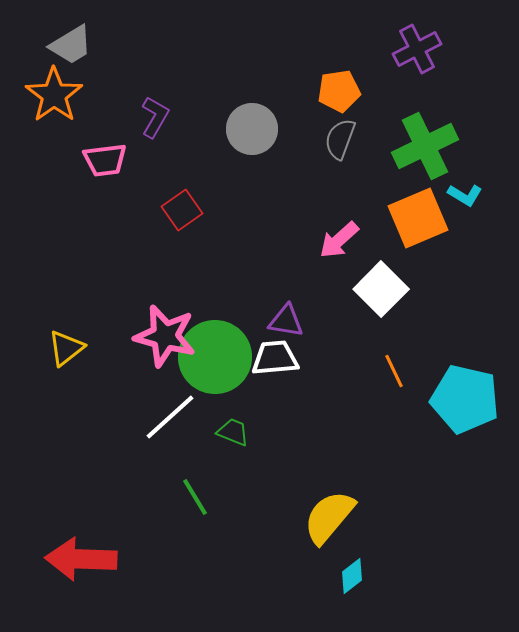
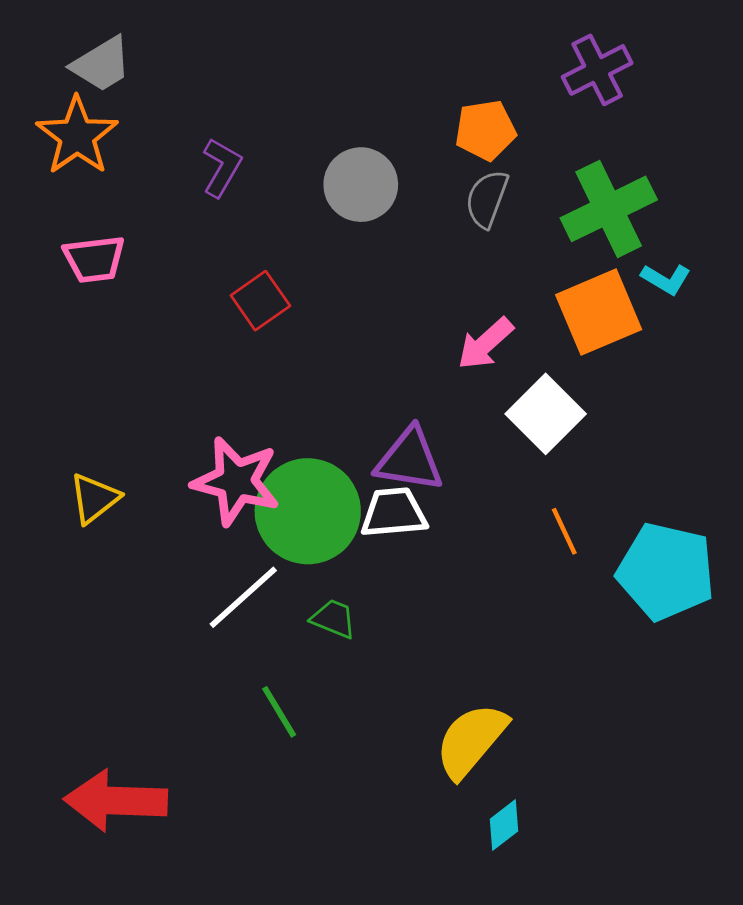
pink trapezoid: (105, 160) -> (94, 259), moved
purple triangle: (286, 321) -> (409, 460), size x1.4

